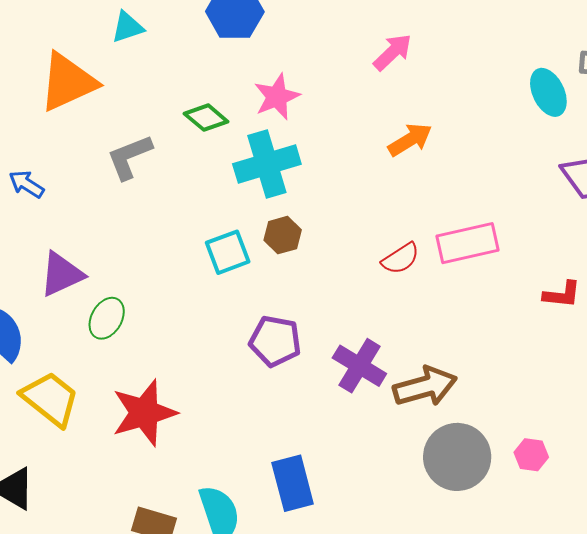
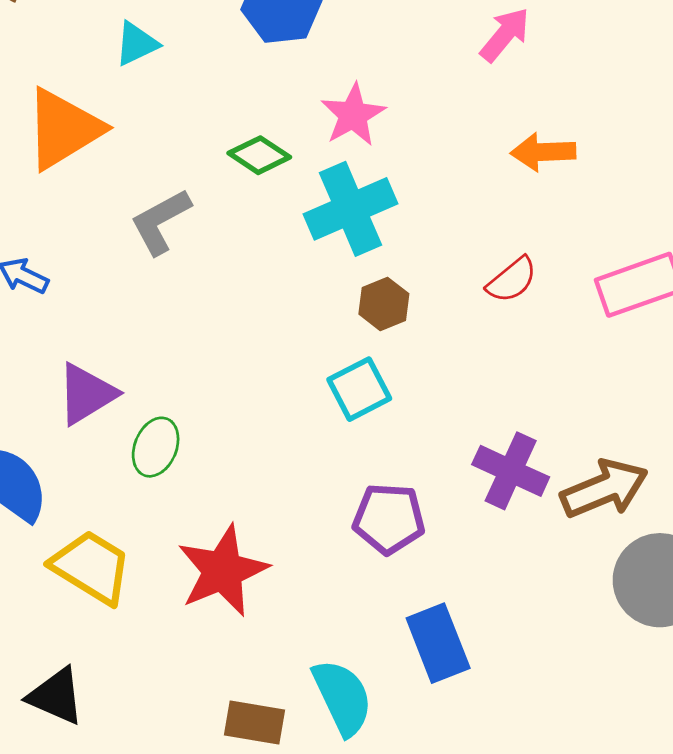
orange arrow: (410, 140) -> (543, 152), turned -144
cyan square: (228, 252) -> (359, 389), moved
red semicircle: (401, 259) -> (512, 280), moved
purple pentagon: (275, 341) -> (389, 519), moved

